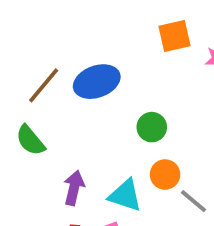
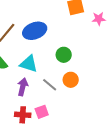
cyan triangle: (125, 195) -> (29, 64), moved
gray line: (193, 201) -> (50, 85), moved

